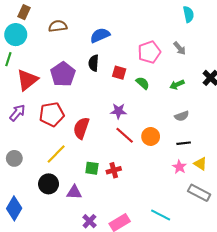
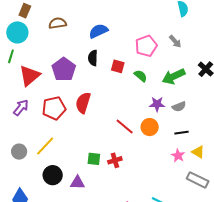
green arrow: (177, 85) -> (174, 76), size x1.6
purple star: (118, 111) -> (157, 104), moved
red semicircle: (81, 128) -> (83, 103), moved
yellow line: (56, 154) -> (45, 146), moved

